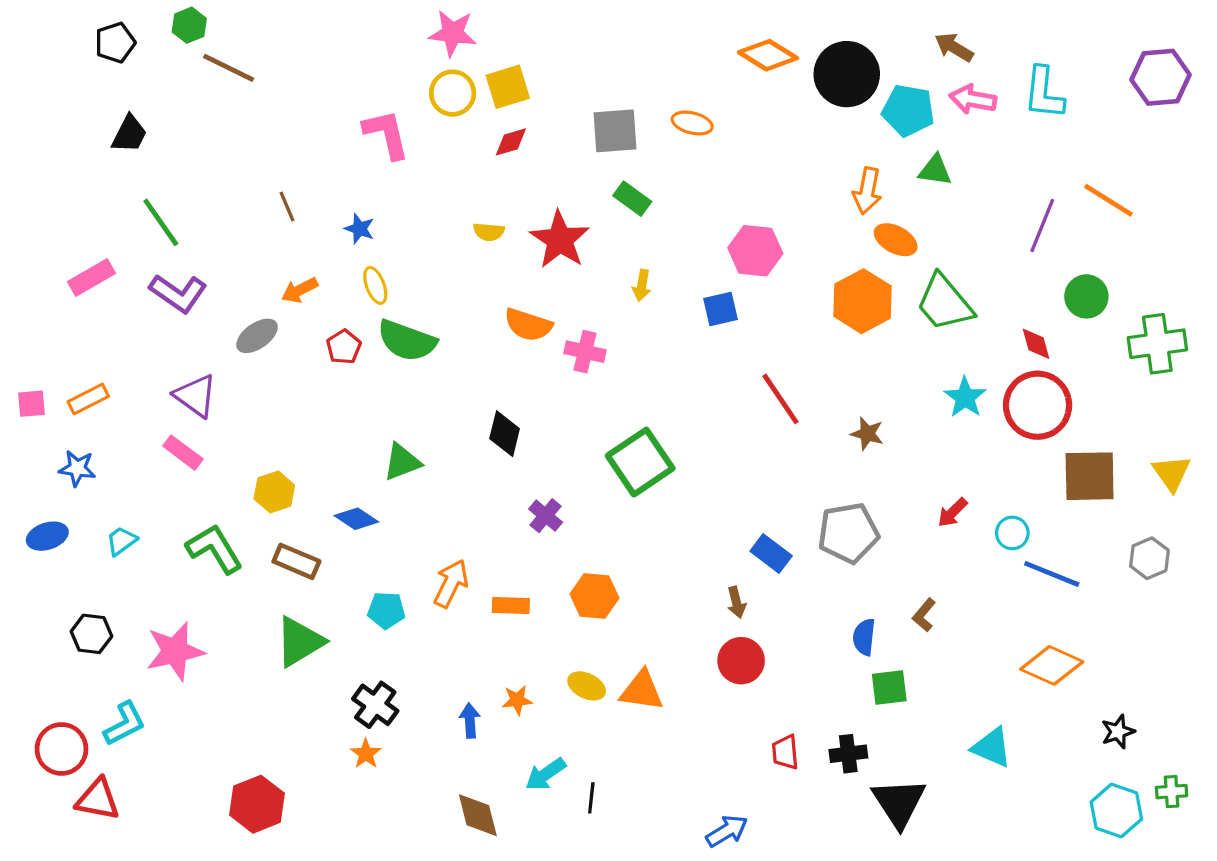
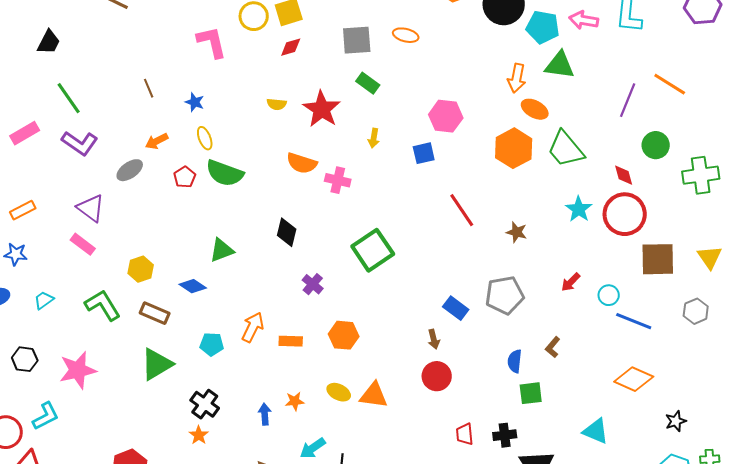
green triangle: (935, 170) -> (560, 65), size x1.4

